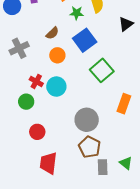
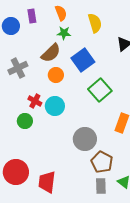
green star: (77, 13) -> (64, 33), moved
brown semicircle: (52, 33) -> (51, 53), size x1.5
red circle: (37, 132) -> (16, 172), moved, size x1.6
brown pentagon: (90, 147) -> (102, 162), moved

